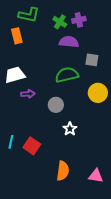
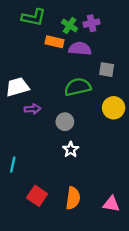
orange rectangle: (17, 36) -> (54, 42), moved, turned -63
white star: (70, 129) -> (71, 150), moved
red square: (32, 146) -> (37, 196), moved

